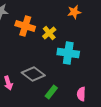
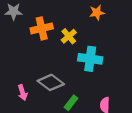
orange cross: (25, 26) -> (42, 28), turned -30

